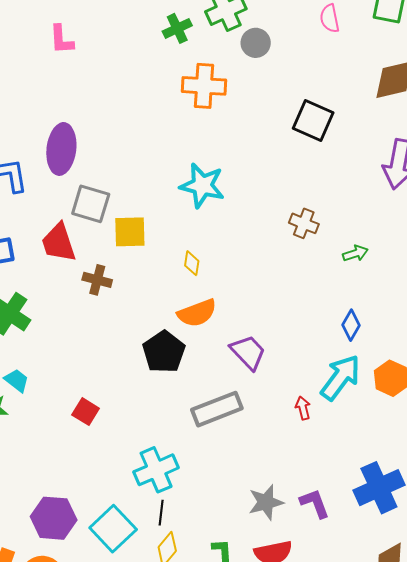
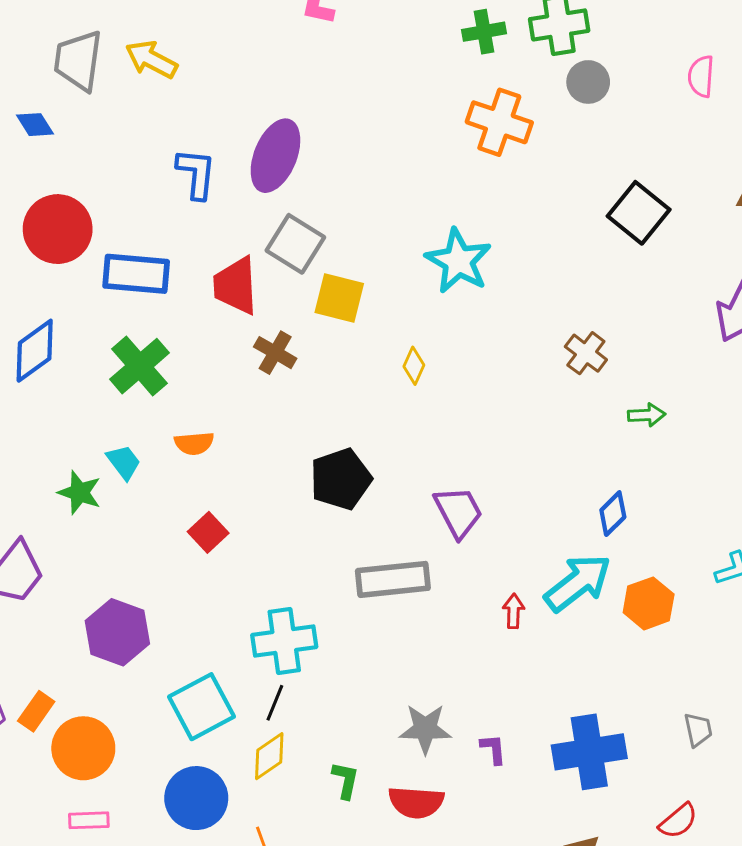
orange semicircle: (197, 313) -> (194, 443), moved, size x0.7
purple L-shape: (315, 503) -> (493, 749), size x0.7
purple hexagon: (54, 518) -> (117, 632), moved

